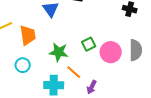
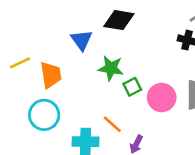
green star: (59, 52) -> (111, 68), moved
cyan circle: (23, 65) -> (44, 115), size x1.5

